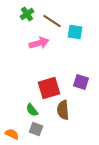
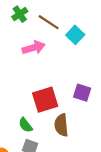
cyan square: (75, 32) -> (75, 35), turned 35

